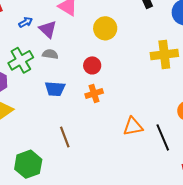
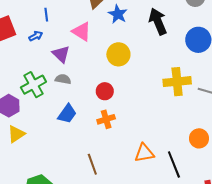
blue arrow: (26, 22) -> (36, 36), moved
blue trapezoid: (55, 89) -> (67, 114), turned -60
brown line: (65, 137) -> (92, 164), moved

